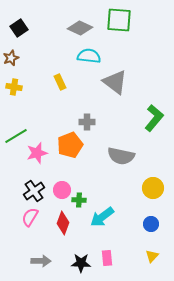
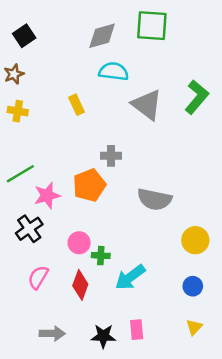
gray diamond: (80, 28) -> (102, 36), turned -40
green L-shape: (154, 118) -> (197, 97), moved
black cross: (34, 191) -> (29, 229), moved

